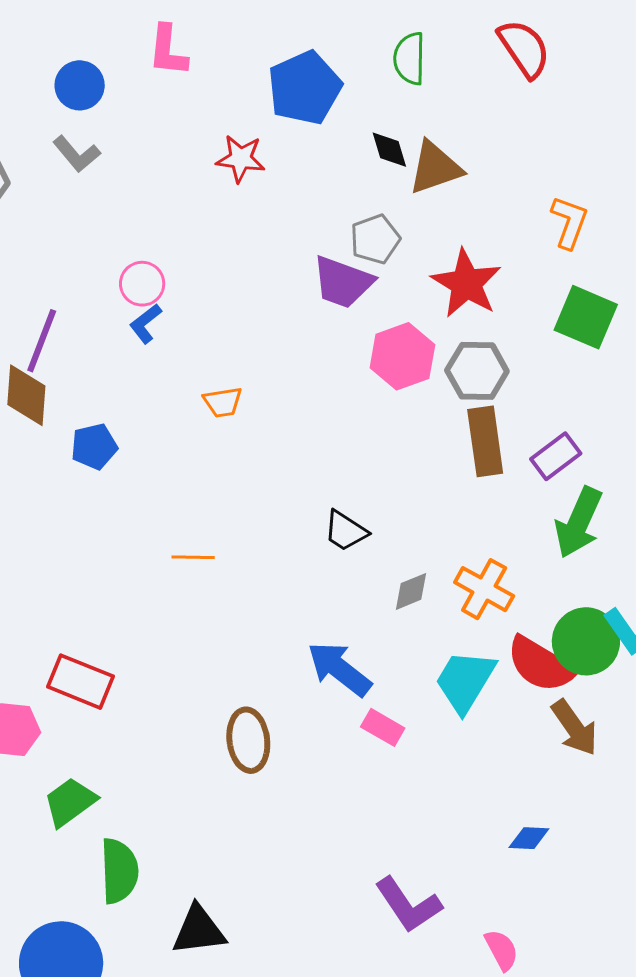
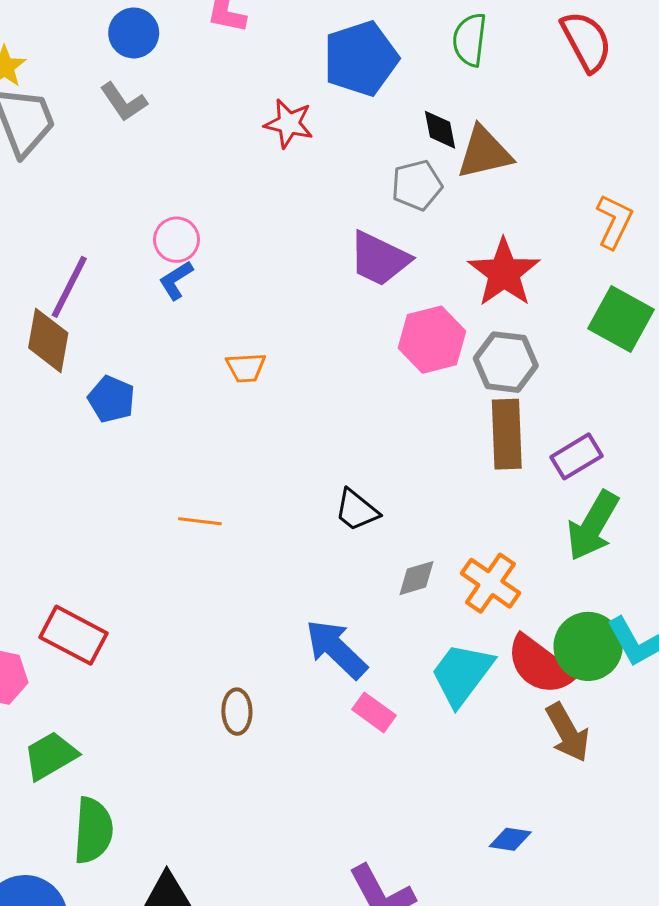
gray pentagon: (375, 239) -> (417, 185), moved
blue pentagon: (94, 446) -> (111, 399), turned 30
brown ellipse: (248, 740) -> (237, 712), size x0.7

